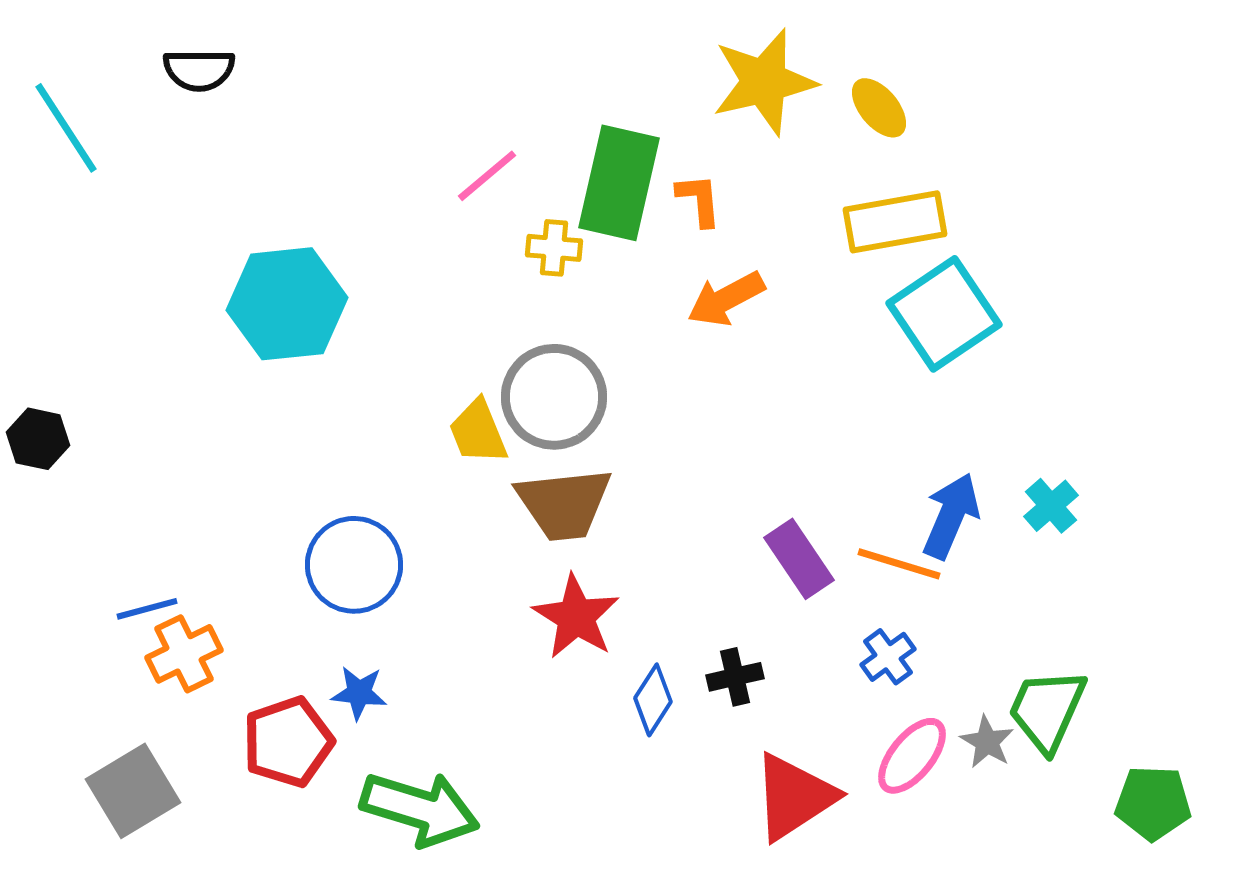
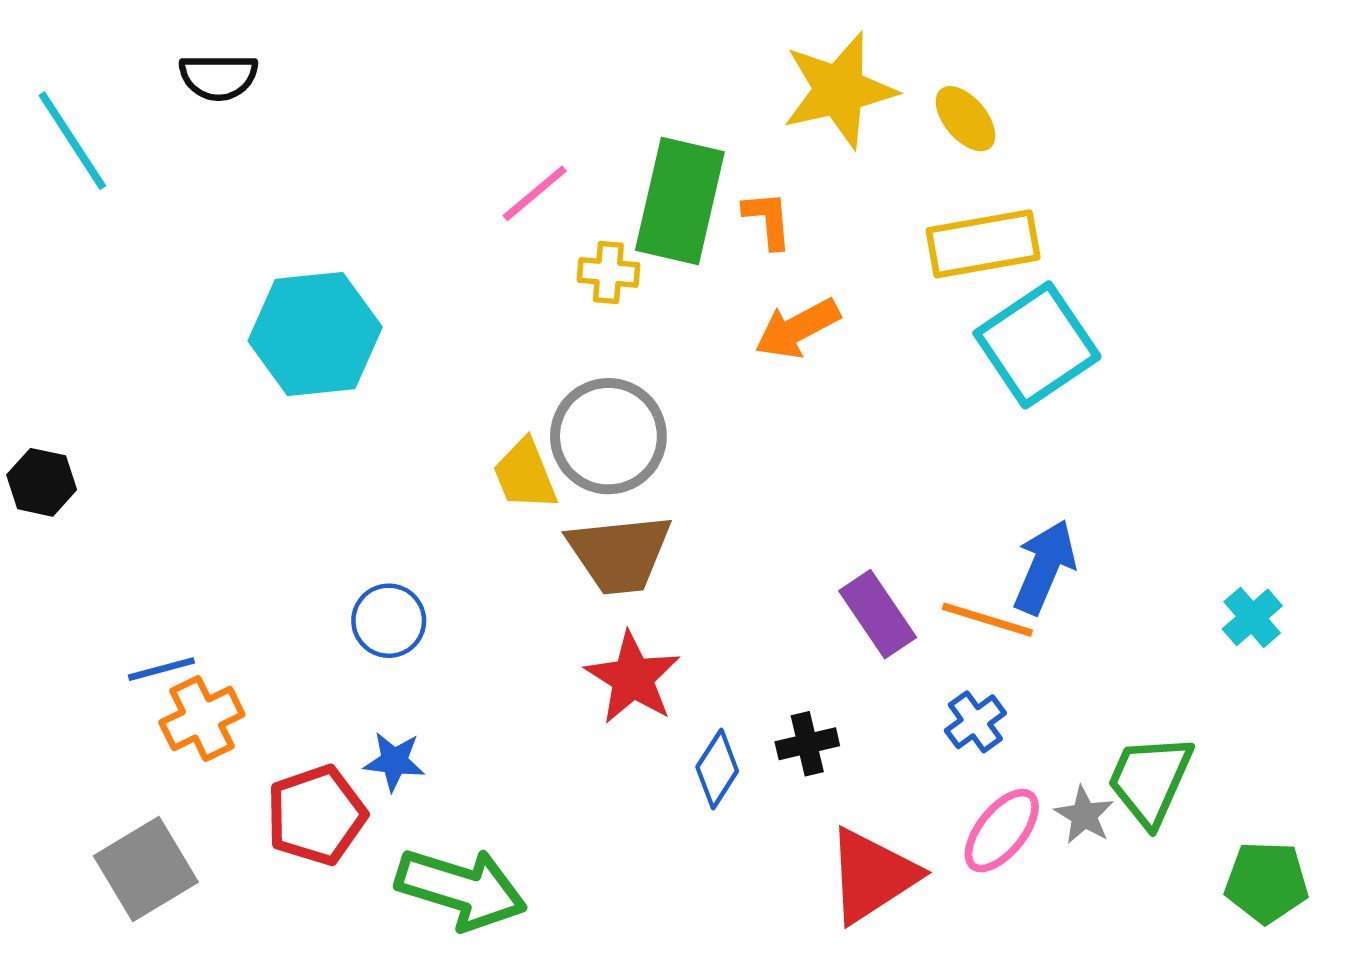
cyan cross: (1051, 506) -> (1252, 617), moved
blue circle: (354, 565) -> (389, 621), size x0.7

